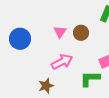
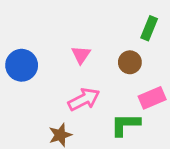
brown circle: (81, 33) -> (130, 62), moved

